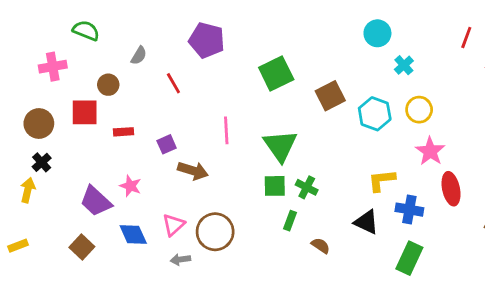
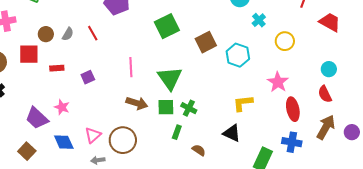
gray semicircle: (139, 56) -> (68, 34), moved
yellow circle: (419, 110) -> (285, 41), moved
brown arrow: (193, 171) -> (137, 103), moved
blue cross: (409, 210) -> (292, 142), moved

